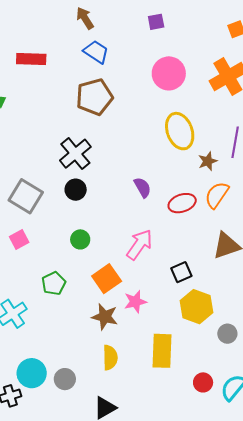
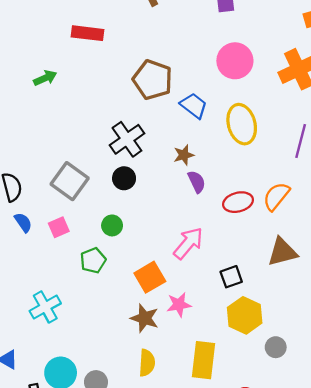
blue trapezoid: (96, 52) -> (194, 106), moved
brown pentagon: (94, 97) -> (153, 80), turned 30
brown star: (208, 161) -> (184, 155), moved
green circle: (80, 239) -> (112, 225), moved
green pentagon: (54, 283) -> (93, 260), moved

